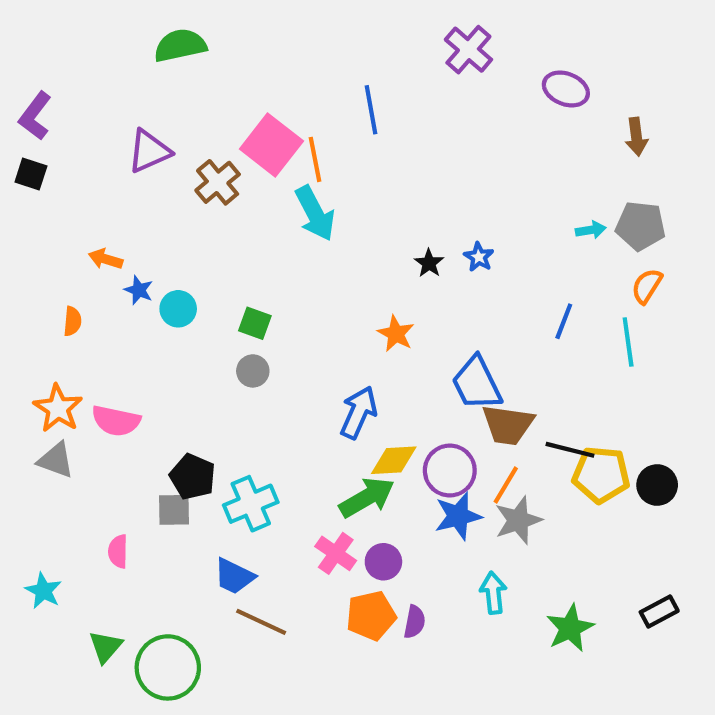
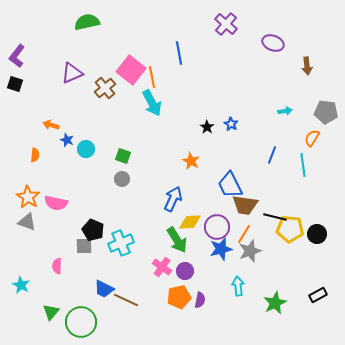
gray pentagon: (641, 226) -> (326, 112), moved
green arrow: (367, 497) -> (177, 240), turned 88
blue trapezoid: (234, 576) -> (104, 289), moved

